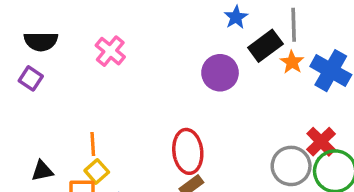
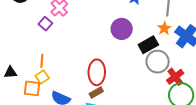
black rectangle: (265, 46) -> (148, 45), moved
purple square: (31, 78) -> (45, 24), moved
gray circle: (291, 166) -> (158, 62), moved

